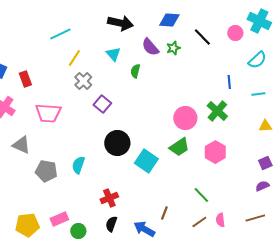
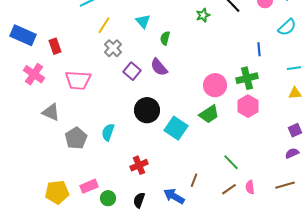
purple semicircle: (150, 47) -> (159, 67), moved
cyan line: (258, 94) -> (294, 68), moved
green cross: (217, 111) -> (247, 78), turned 35
pink hexagon: (215, 152) -> (248, 106), moved
gray pentagon: (46, 171) -> (76, 138), turned 30
black semicircle: (111, 224) -> (139, 200), moved

